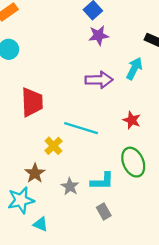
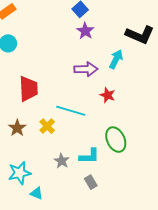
purple star: (99, 35) -> (85, 31), turned -30
red star: (132, 120) -> (107, 95), moved
brown star: (35, 173) -> (17, 128), moved

